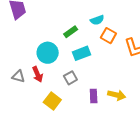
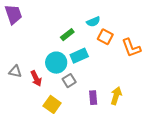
cyan circle: (48, 53) -> (56, 63), moved
gray triangle: (18, 76) -> (15, 71), moved
yellow arrow: (117, 95) -> (116, 96), turned -84

